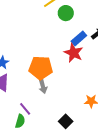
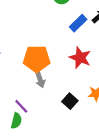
red star: (74, 53) -> (80, 58), moved
black square: (66, 121) -> (70, 101), moved

